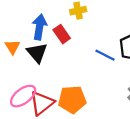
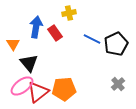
black triangle: (37, 53) -> (29, 63), moved
blue line: (105, 55) -> (92, 39), moved

